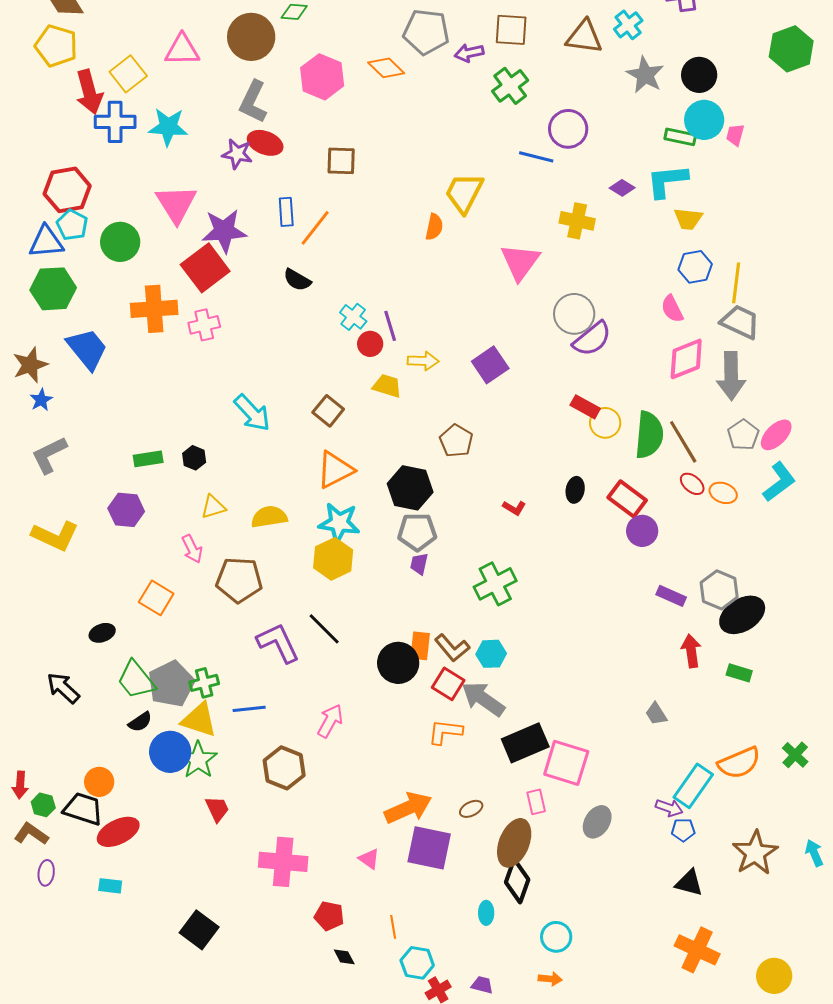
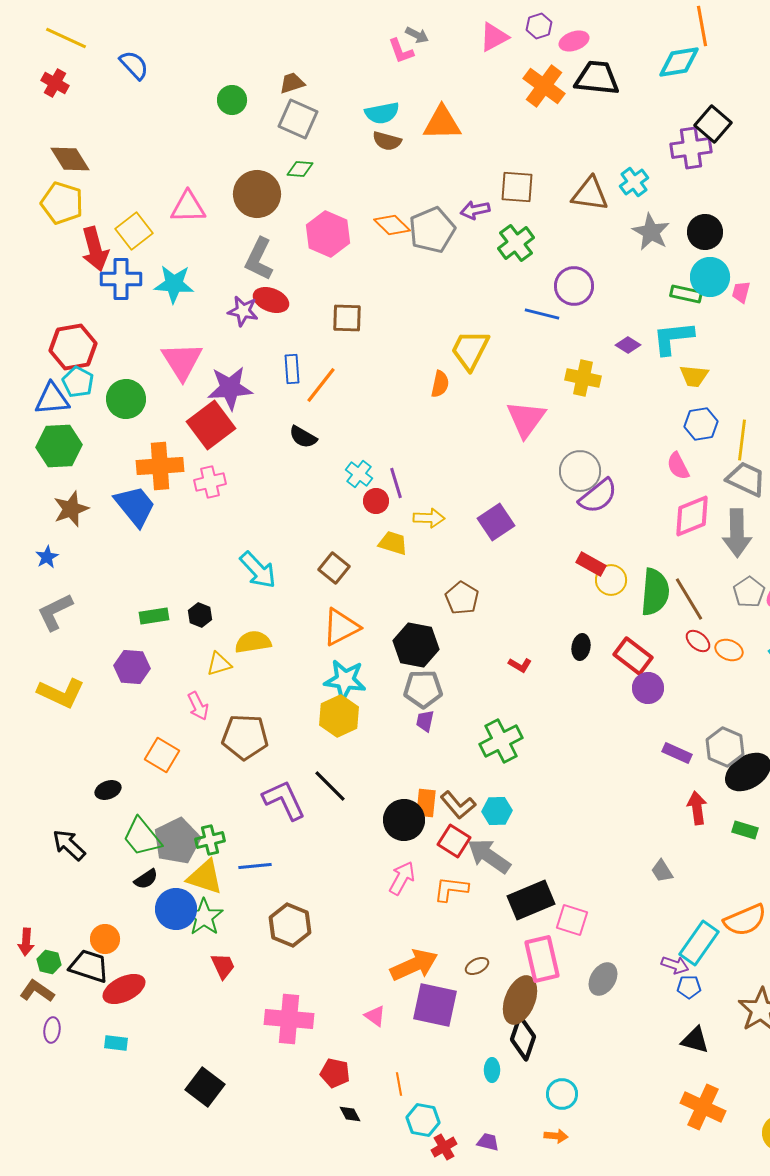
gray pentagon: (426, 32) -> (432, 230), moved, turned -30
blue trapezoid: (87, 349) -> (135, 506), moved
brown star: (30, 365) -> (71, 509), moved
yellow semicircle: (269, 517) -> (253, 642), moved
pink arrow: (330, 721) -> (402, 878), moved
pink square: (566, 763) -> (572, 920), size x0.7
pink rectangle: (536, 802) -> (542, 959), size x1.8

